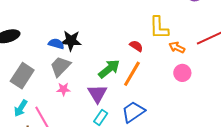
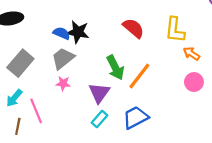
red semicircle: (136, 46) -> (133, 28), moved, size x1.5
green arrow: (109, 69) -> (115, 68), turned 95

